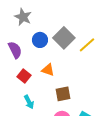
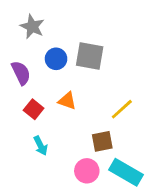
gray square: (64, 38) -> (90, 56), turned -35
yellow line: (87, 45) -> (122, 109), moved
brown square: (63, 94) -> (102, 141), moved

